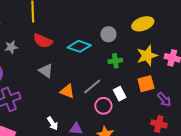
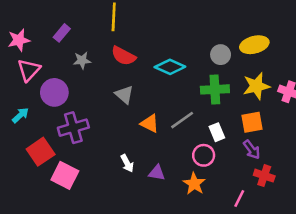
gray circle: (108, 34) -> (221, 55), moved
green cross: (115, 61) -> (215, 89), size x1.5
purple arrow: (164, 100) -> (252, 150), moved
pink circle: (103, 106) -> (204, 155), moved

